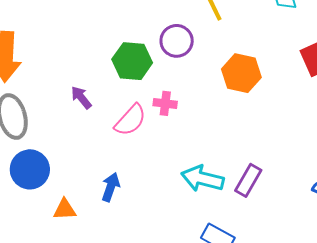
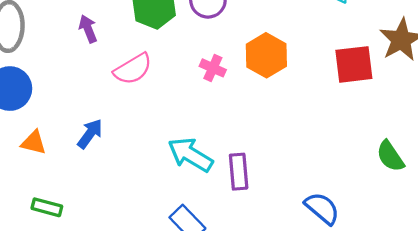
pink cross: (165, 103) -> (213, 68), moved
purple rectangle: (248, 180) -> (239, 172), turned -52

